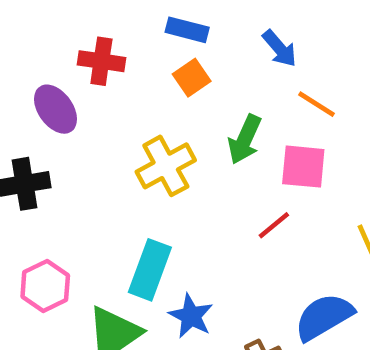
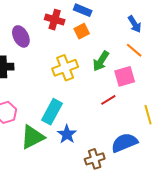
blue arrow: (280, 49) -> (135, 24), moved
red cross: (101, 61) -> (55, 20), moved
pink square: (303, 167) -> (125, 76), turned -30

